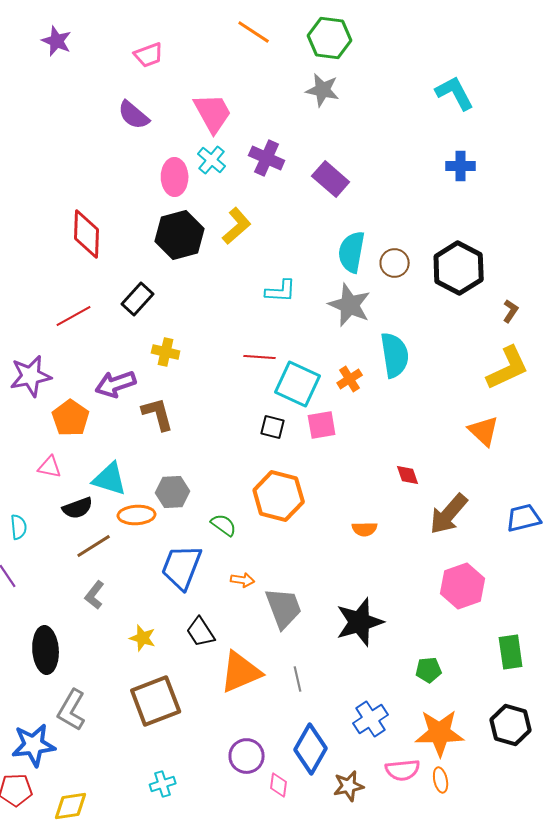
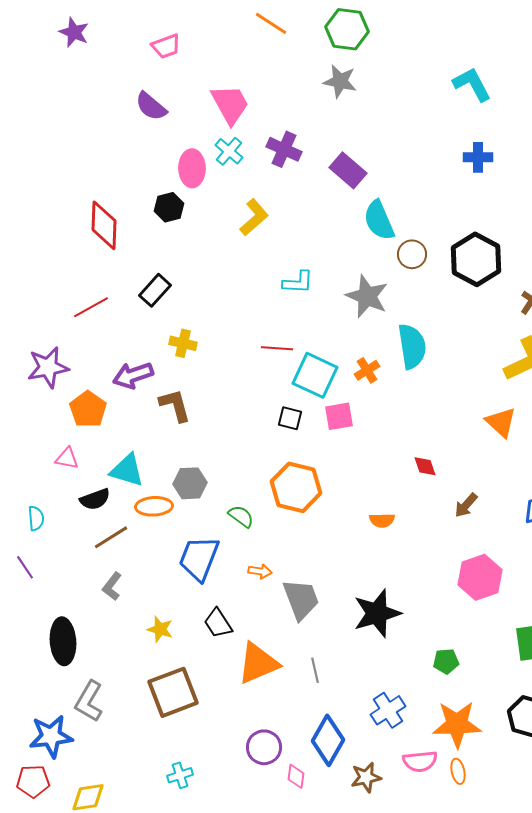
black hexagon: (180, 235) -> (169, 207), moved, size x0.6
cyan semicircle: (352, 252) -> (379, 220), moved, turned -33
brown arrow: (449, 514) -> (466, 505), size x0.6

